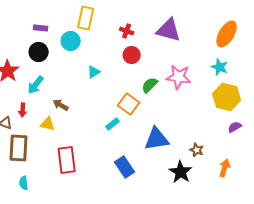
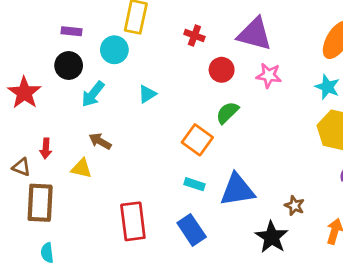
red circle: (132, 55) -> (222, 70), moved
pink star: (179, 77) -> (269, 75), moved, size x0.7
cyan arrow: (36, 85) -> (93, 94), moved
cyan rectangle: (113, 124) -> (194, 184), moved, turned 56
red rectangle: (67, 160) -> (133, 221), moved

